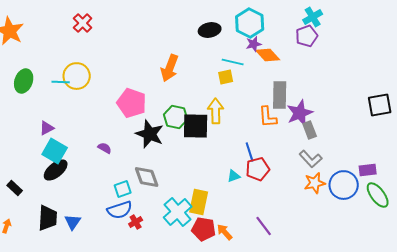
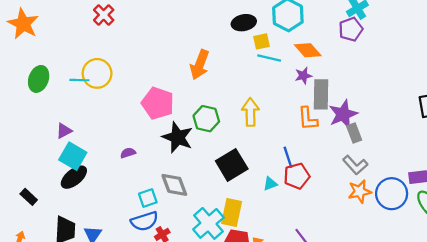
purple star: (254, 44) -> (303, 76), moved
yellow square: (226, 77) -> (261, 41), moved
black square: (196, 126) -> (232, 165), moved, turned -32
purple semicircle: (105, 148) -> (128, 153), turned -48

